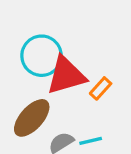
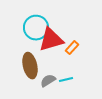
brown ellipse: (32, 118) -> (30, 66), turned -55

